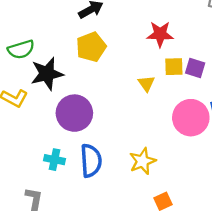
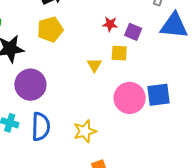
red star: (160, 34) -> (110, 24), size x0.7
purple square: (195, 68) -> (133, 32), moved

